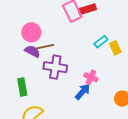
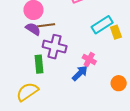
cyan rectangle: (101, 42) -> (102, 25), size x1.5
green rectangle: (22, 87) -> (39, 64), moved

